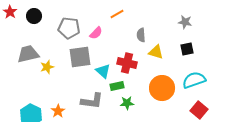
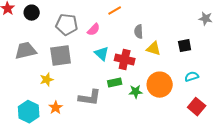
gray star: (185, 22) -> (206, 19), moved
gray square: (80, 57) -> (61, 56), moved
yellow star: (47, 67) -> (47, 80), moved
cyan triangle: (103, 71) -> (102, 54), moved
cyan semicircle: (194, 80) -> (192, 77), size x0.6
green star: (127, 103) -> (136, 92), moved

